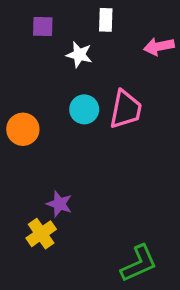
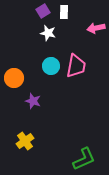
purple square: (43, 27) -> (43, 11), moved, turned -32
purple star: (59, 204) -> (33, 101), moved

